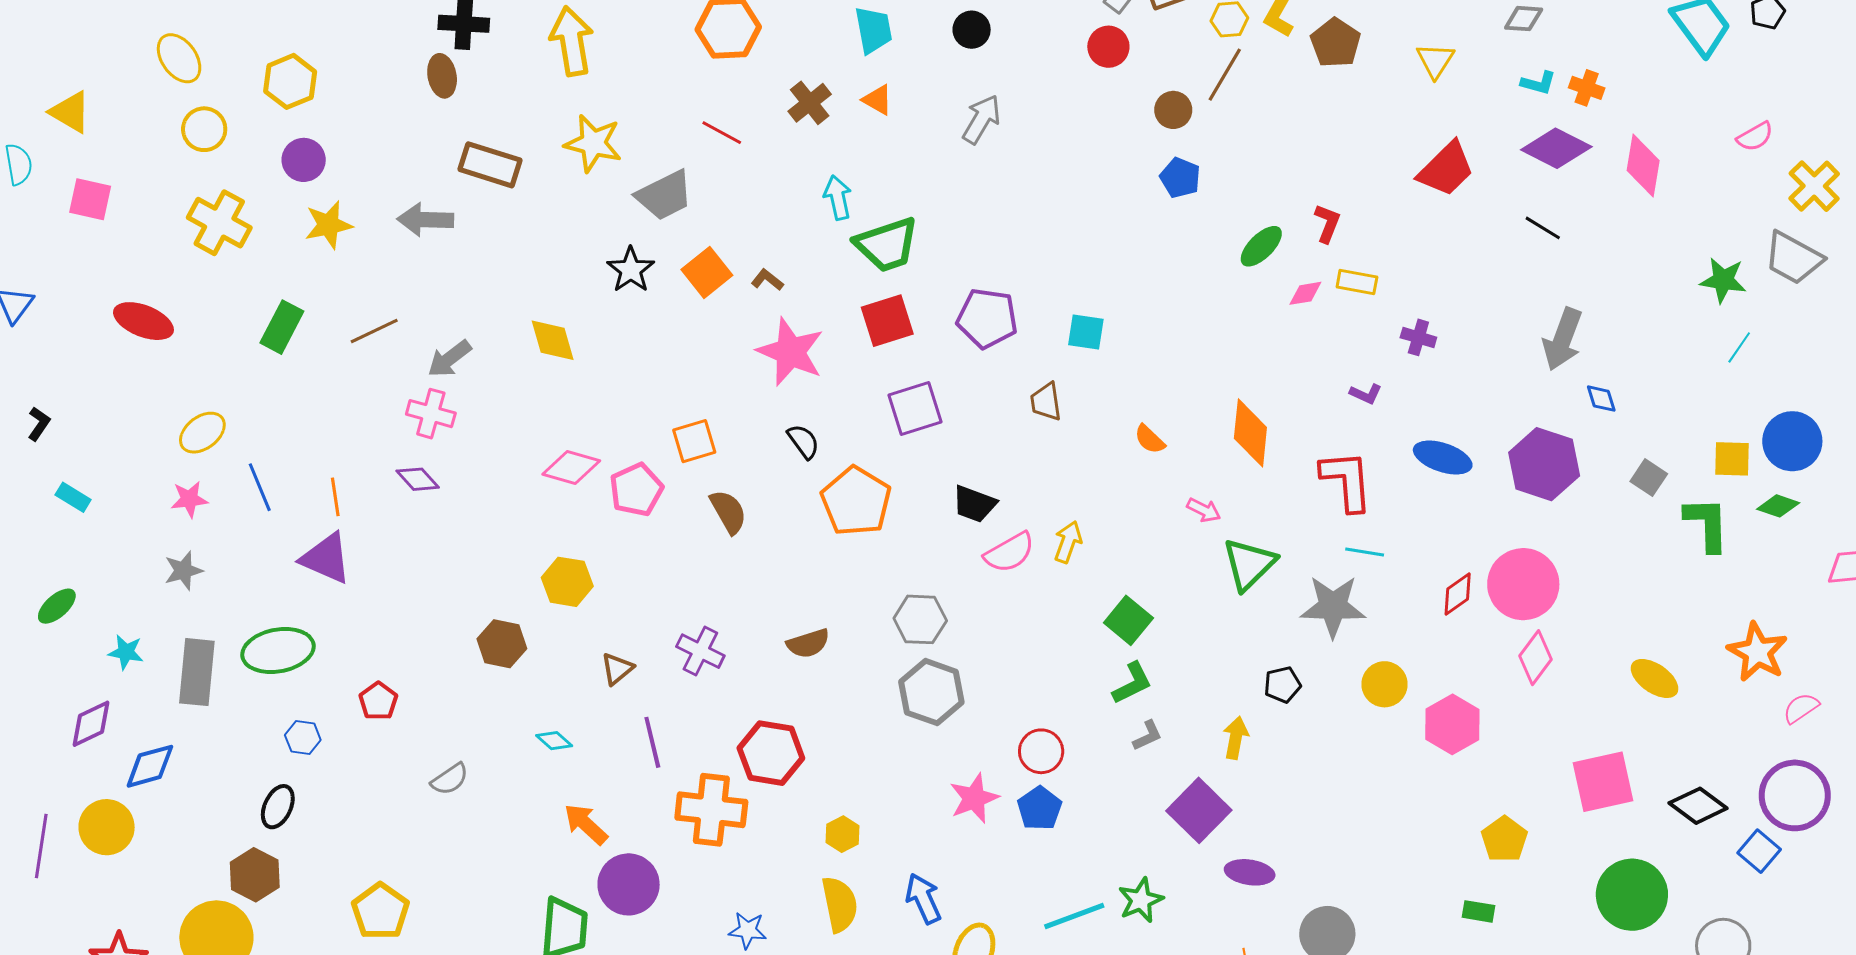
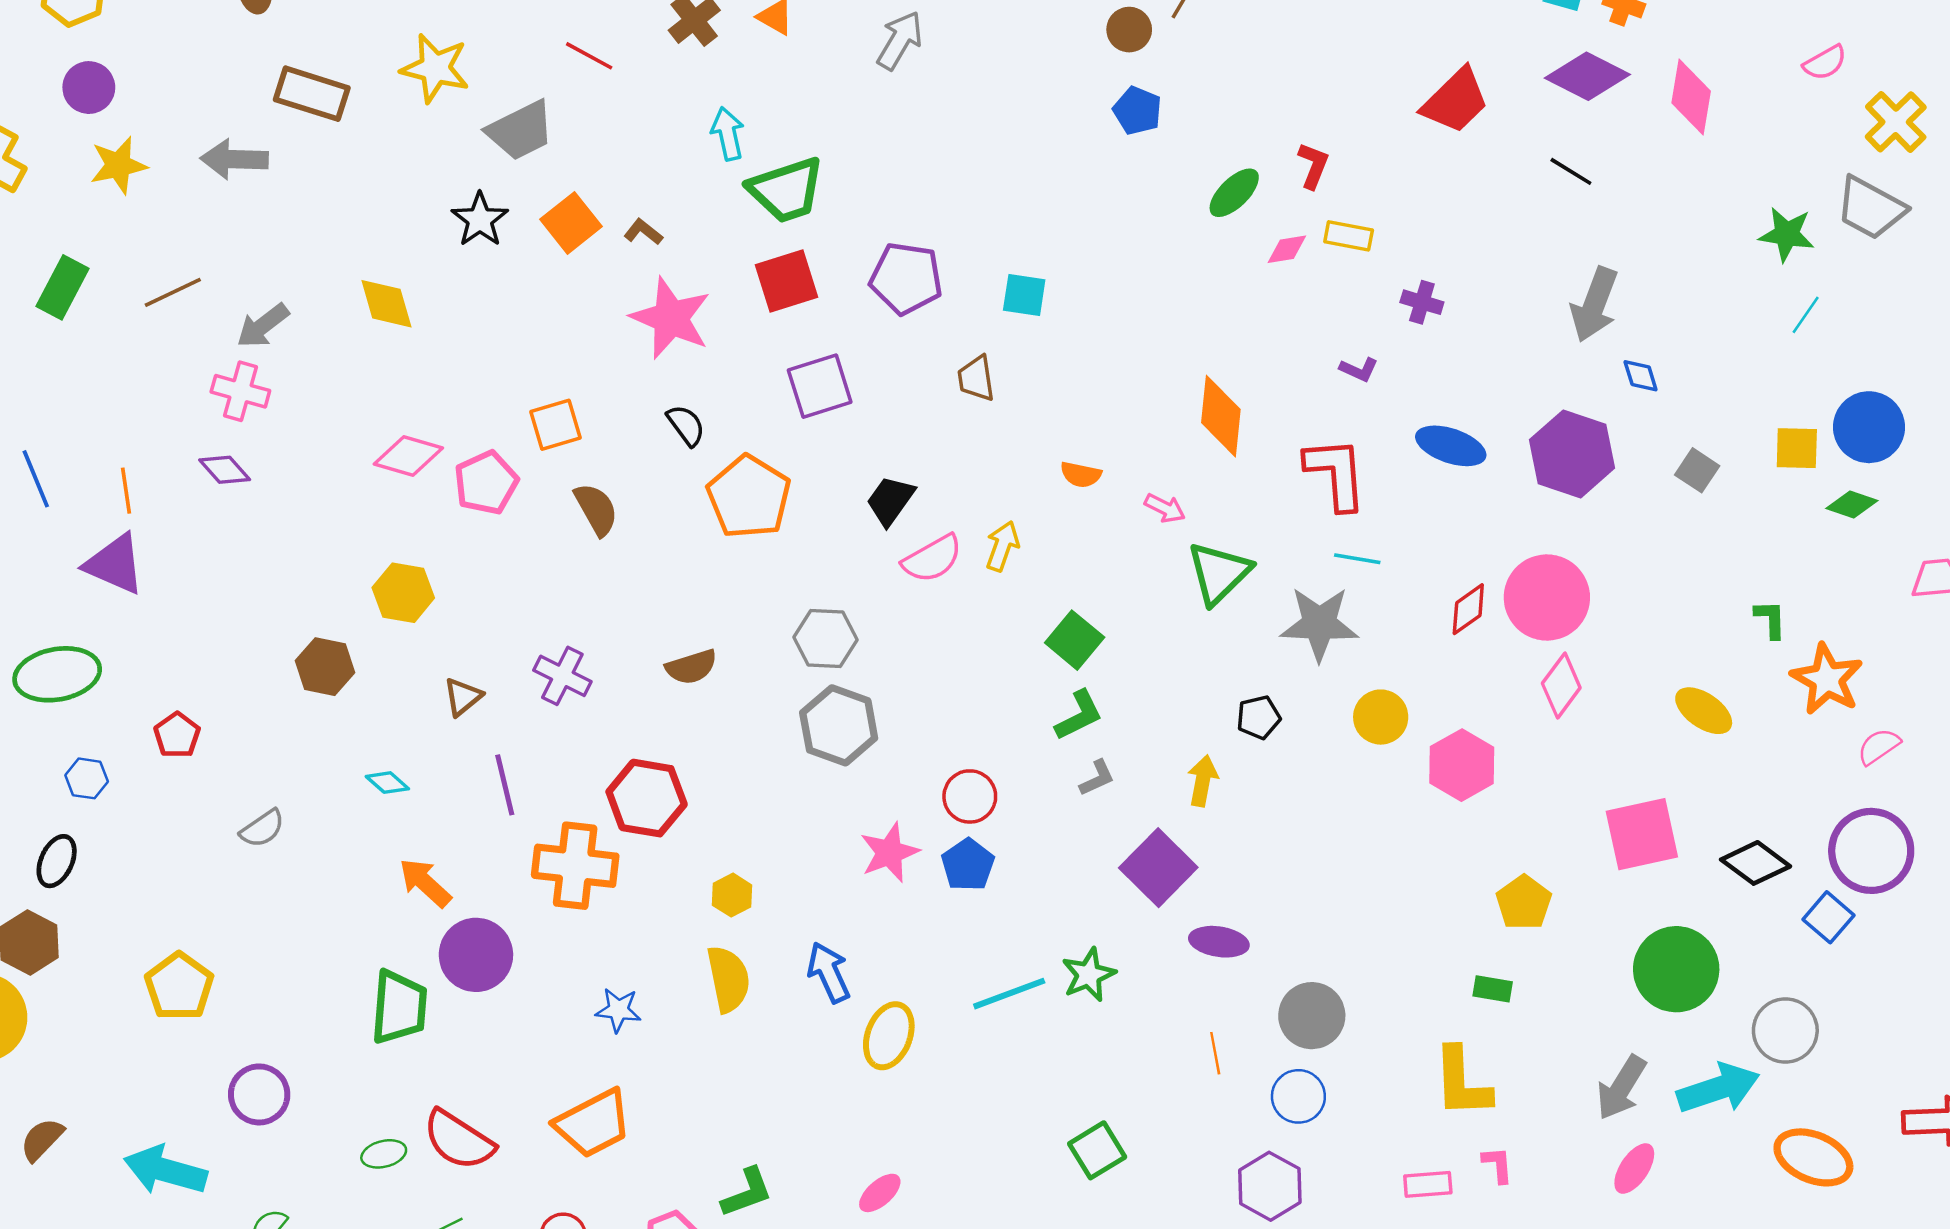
orange semicircle: (1150, 439) -> (1081, 475), moved, turned -32
black trapezoid: (974, 504) -> (890, 501), turned 105
green L-shape: (1707, 524) -> (1770, 619), moved, size x0.6

